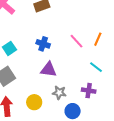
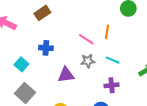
blue cross: (43, 44) -> (46, 48), moved
gray star: (59, 93) -> (88, 61), moved

